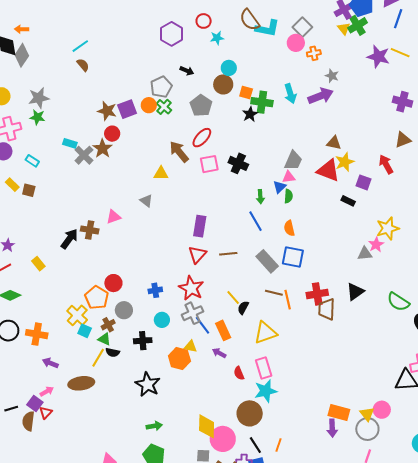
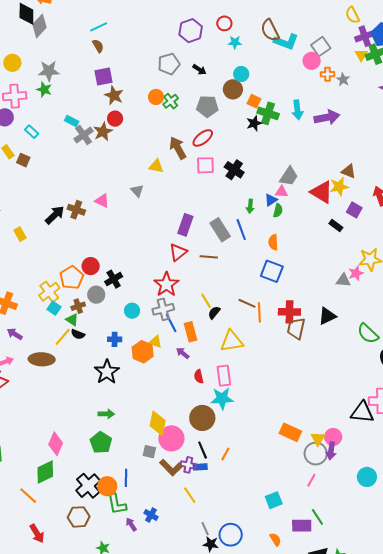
gray star: (332, 76) -> (343, 80), moved
gray pentagon: (161, 87) -> (169, 64), moved
gray pentagon: (201, 106) -> (207, 106), turned 30
purple square: (127, 109) -> (104, 76), moved
brown triangle: (334, 143) -> (348, 171), moved
pink triangle: (114, 217) -> (102, 201), turned 35
gray rectangle: (267, 261) -> (220, 230), moved
blue cross: (155, 290) -> (115, 339), moved
black cross: (143, 341) -> (114, 279), moved, turned -36
purple arrow: (332, 428) -> (331, 451), moved

